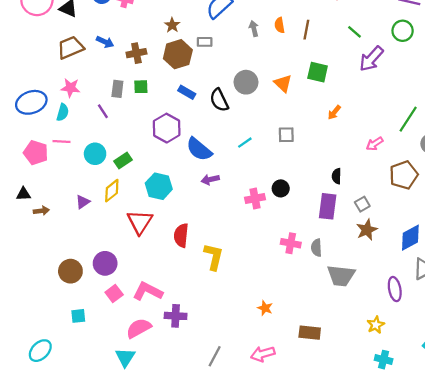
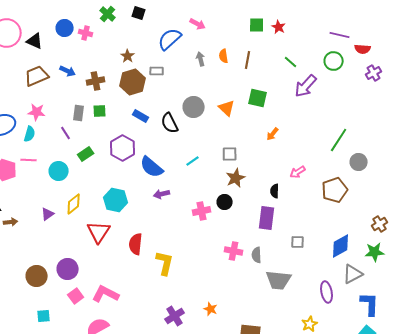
pink arrow: (375, 144) -> (298, 172), moved
green rectangle: (123, 160) -> (86, 154), moved
gray square: (362, 204) -> (298, 242), moved, turned 32
brown star: (367, 230) -> (236, 178), moved
purple cross: (176, 316) -> (175, 316), moved, turned -36

